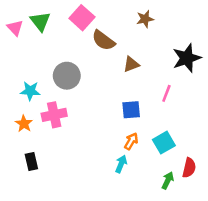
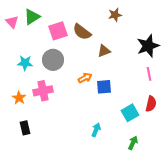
pink square: (82, 18) -> (58, 31), moved, turned 30
green triangle: (40, 21) -> (32, 17), turned 36
cyan star: (30, 91) -> (25, 63), moved
pink line: (166, 93) -> (149, 74), moved, turned -32
orange arrow: (131, 141) -> (85, 78), moved, turned 32
red semicircle: (189, 168) -> (151, 104), moved

